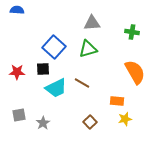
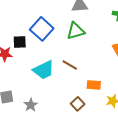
black square: (43, 69) -> (20, 42), moved
orange rectangle: (117, 101) -> (94, 85), moved

